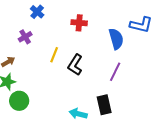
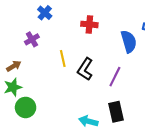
yellow line: (54, 55) -> (63, 59), turned -35
purple line: (115, 72) -> (115, 77), moved

